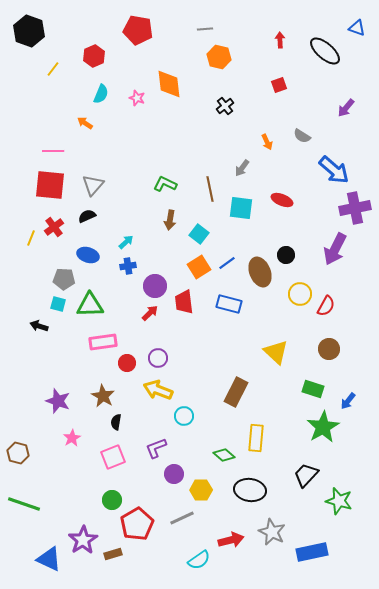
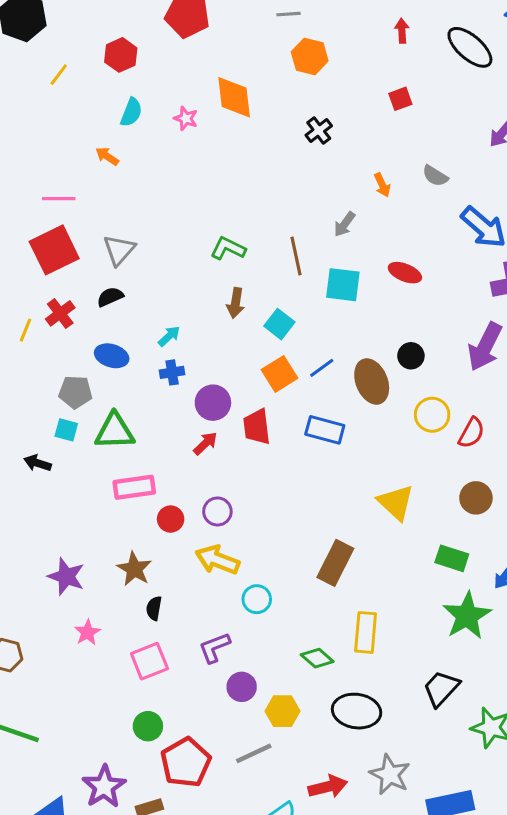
red square: (50, 185) -> (54, 250), turned -32

